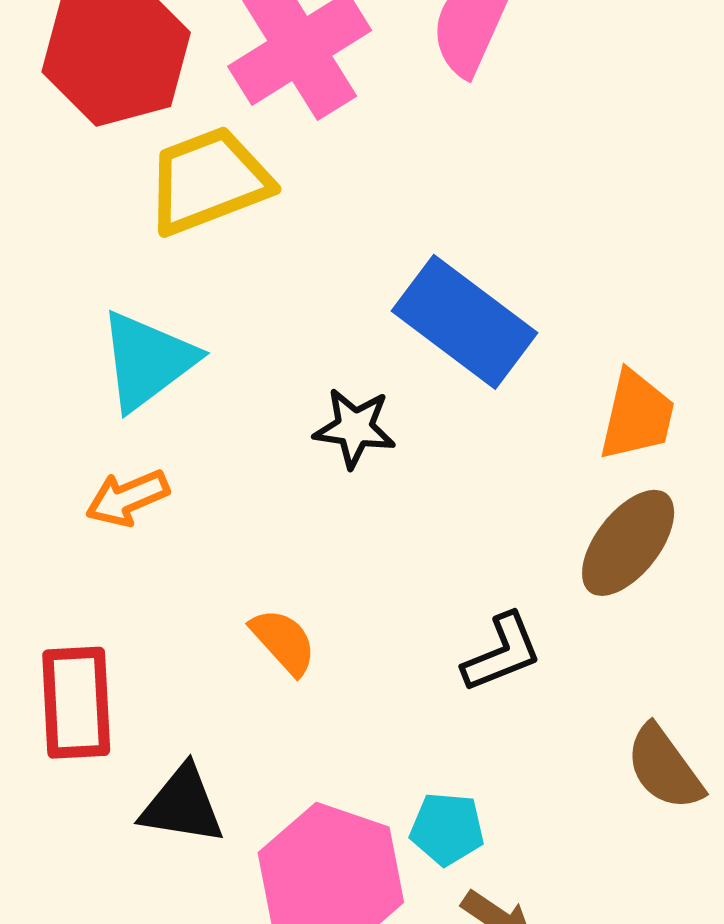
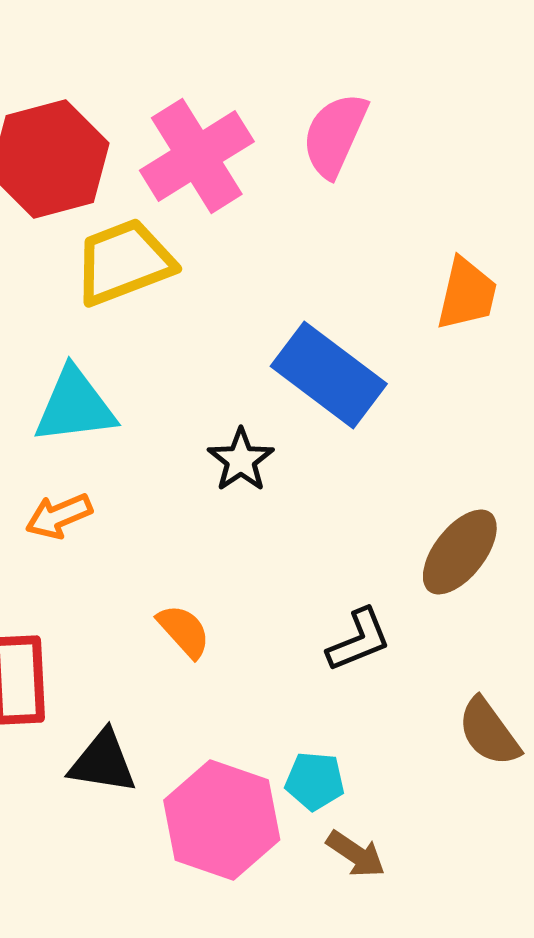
cyan triangle: (147, 361) -> (75, 406), turned 30
orange trapezoid: (637, 415) -> (467, 294), moved
black star: (355, 428) -> (241, 460), turned 30

